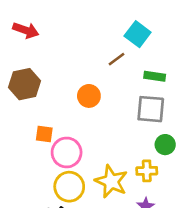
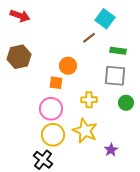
orange square: (44, 134) -> (56, 83), moved
yellow cross: (147, 171) -> (89, 100), moved

